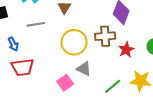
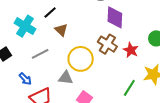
brown cross: (105, 36) -> (107, 44), turned -36
gray triangle: (84, 69) -> (66, 78), moved

